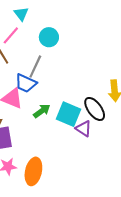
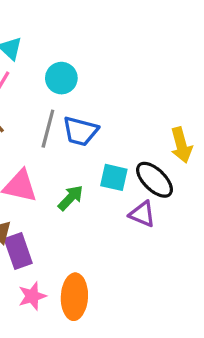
blue trapezoid: (26, 83) -> (80, 131), moved
cyan square: (69, 114) -> (114, 177), moved, size x0.7

